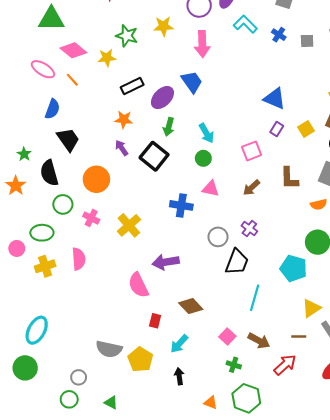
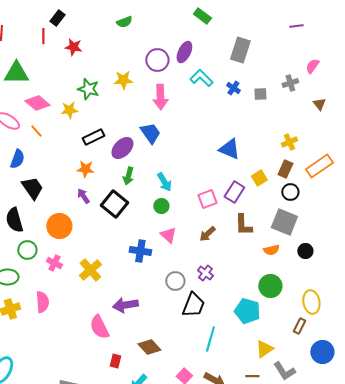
purple rectangle: (277, 129) -> (234, 192), moved, size x1.5
pink triangle: (211, 189) -> (168, 235), turned 30

